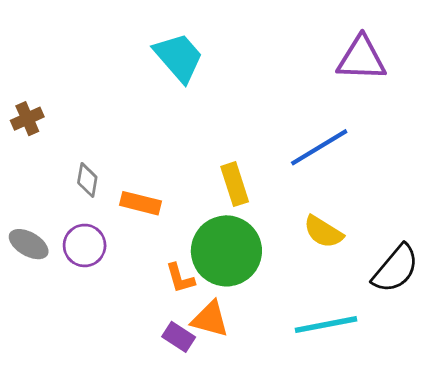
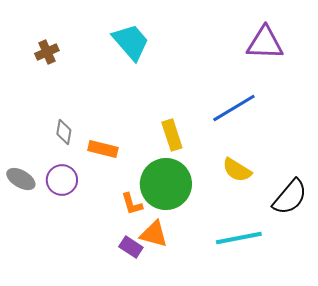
brown cross: (27, 119) -> (47, 52), moved

